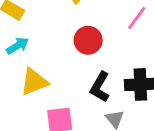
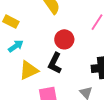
black L-shape: (100, 87) -> (55, 63), moved

